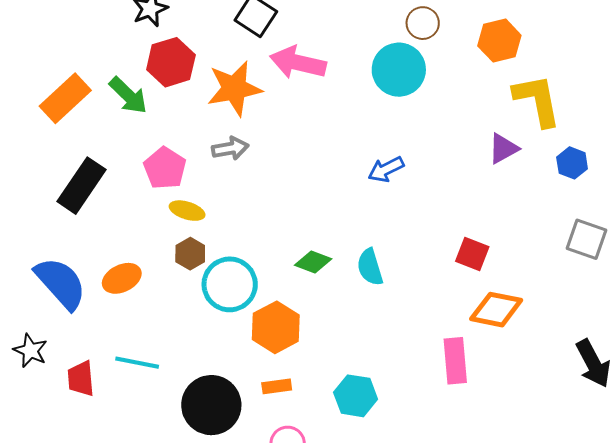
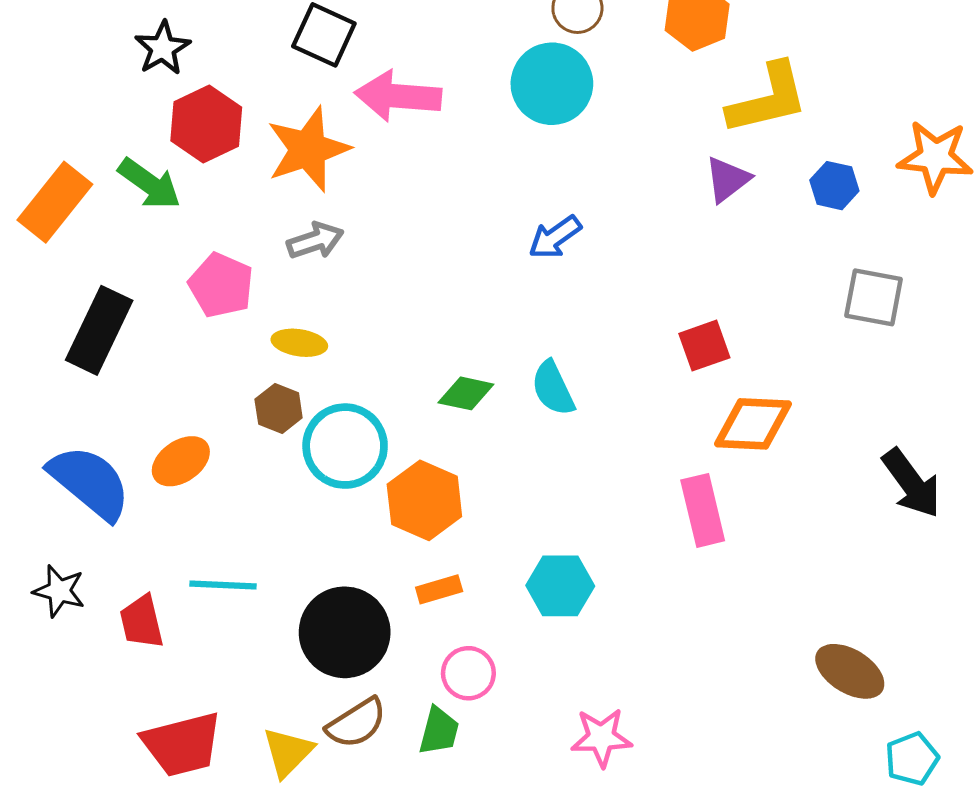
yellow L-shape: (537, 100) -> (768, 99), turned 96
yellow ellipse: (187, 211) -> (299, 343), moved
red square: (472, 254) -> (704, 346), turned -32

